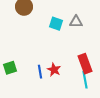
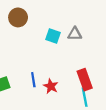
blue line: (40, 72) -> (33, 80), moved

